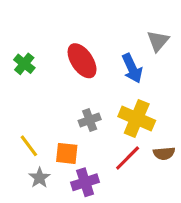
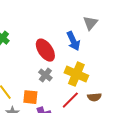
red ellipse: (82, 61) -> (45, 50), moved
gray cross: (90, 120) -> (45, 75), turned -32

